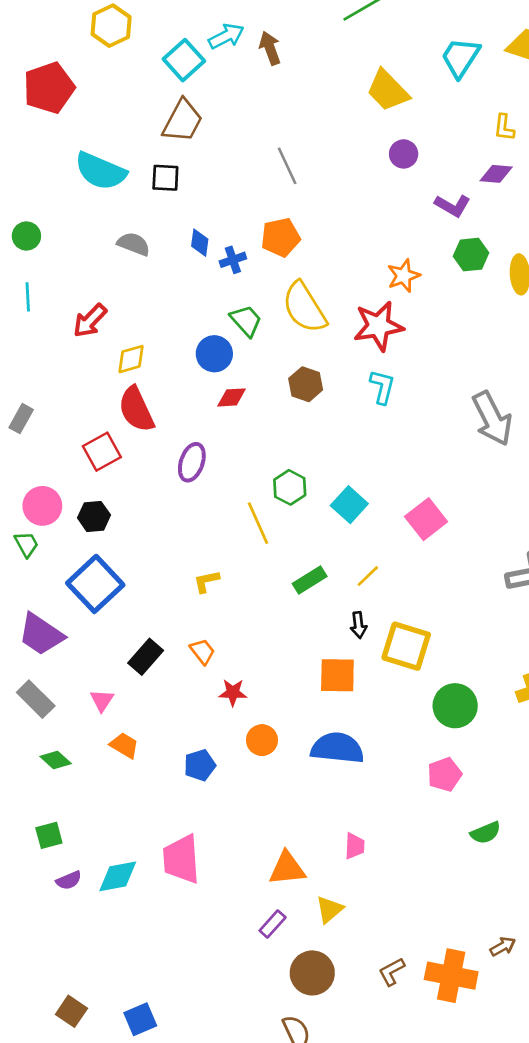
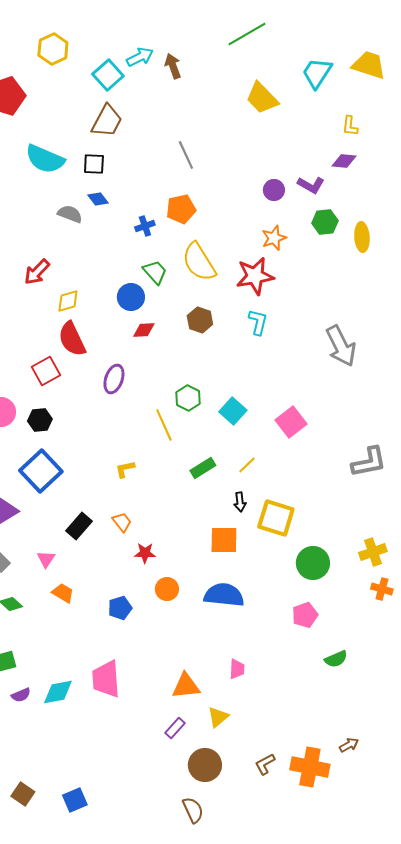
purple circle: (404, 154) -> (274, 190), moved
blue diamond: (200, 243) -> (98, 199), moved, turned -45

